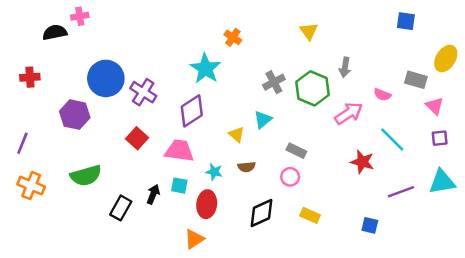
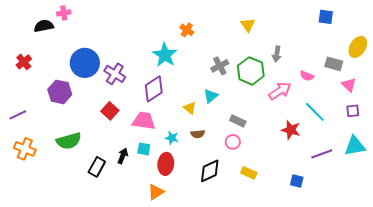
red cross: (30, 77) -> (24, 62), turned -35
purple line: (22, 143) -> (18, 115), turned 42

